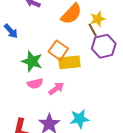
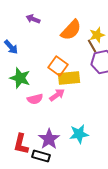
green star: (32, 61) -> (20, 78), moved
pink arrow: (56, 89) -> (57, 95), moved

